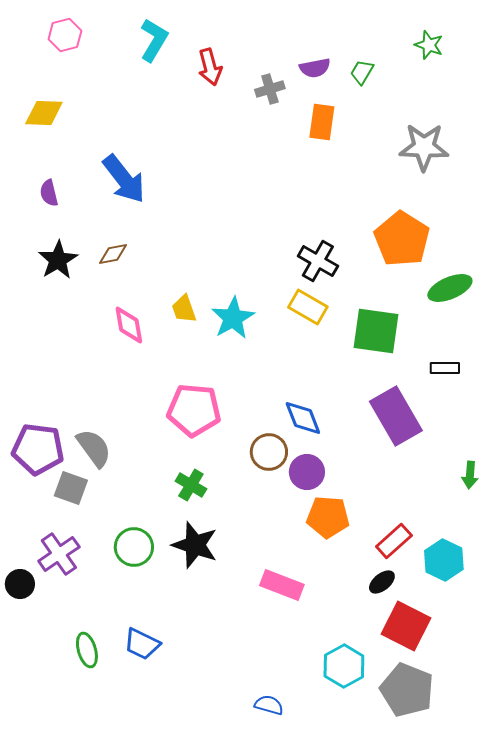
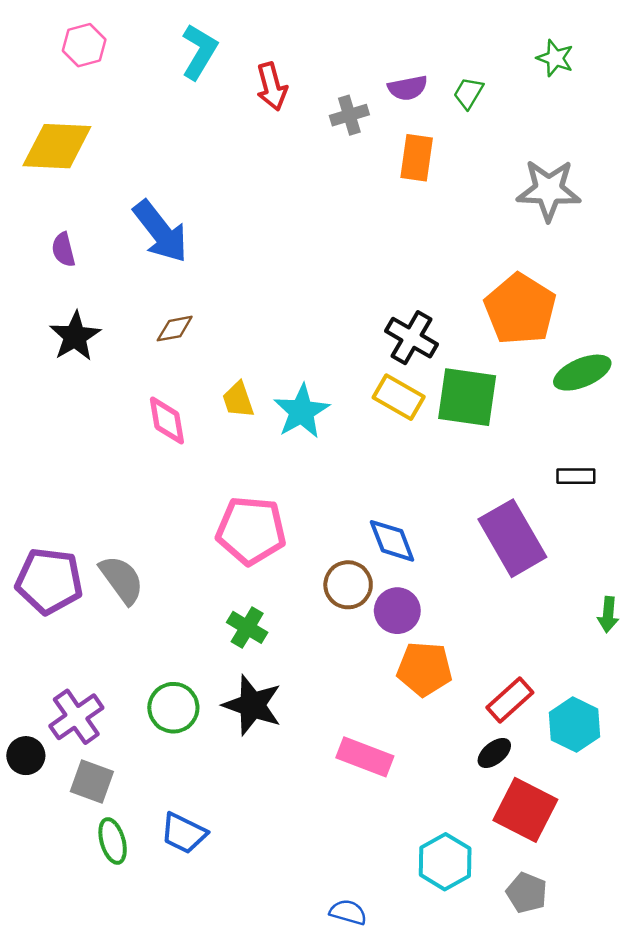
yellow diamond: (44, 113) -> (57, 146), size x1.4
brown diamond: (113, 254) -> (175, 329), moved
green square: (376, 331) -> (467, 397), moved
gray square: (71, 488) -> (92, 781), moved
gray pentagon: (407, 690) -> (527, 893), size x0.6

